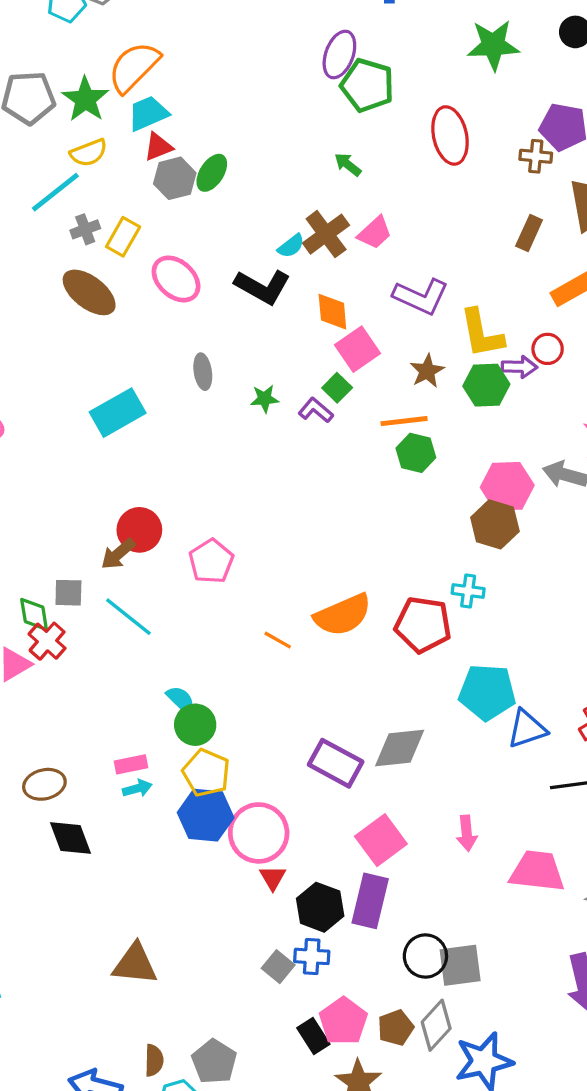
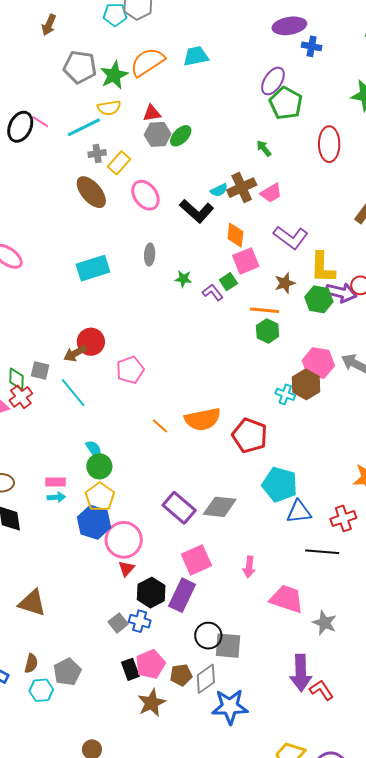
cyan trapezoid: (148, 113) -> (196, 56), moved
purple arrow: (519, 367) -> (341, 293), size x1.4
cyan cross: (468, 591) -> (285, 394), moved

